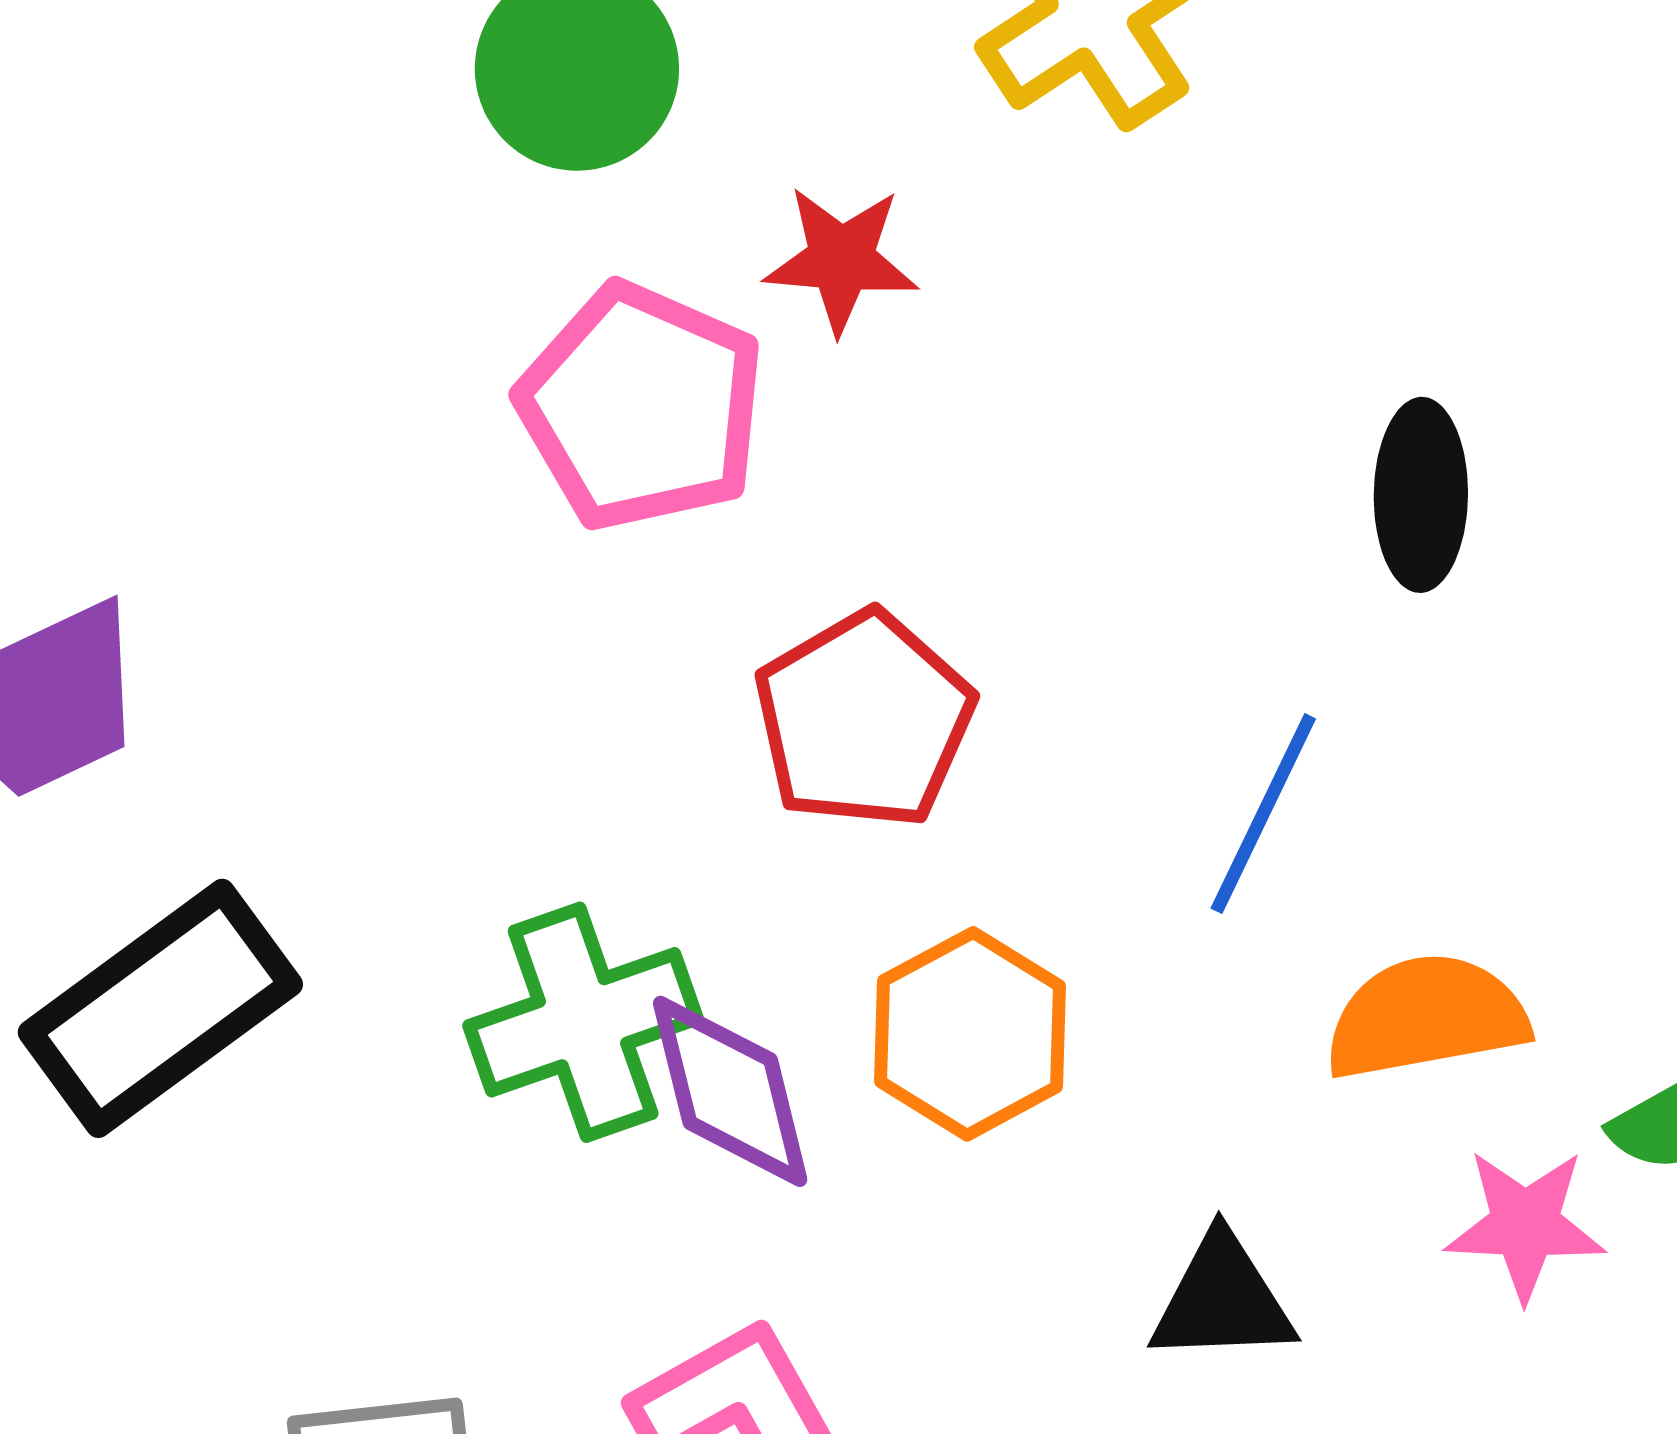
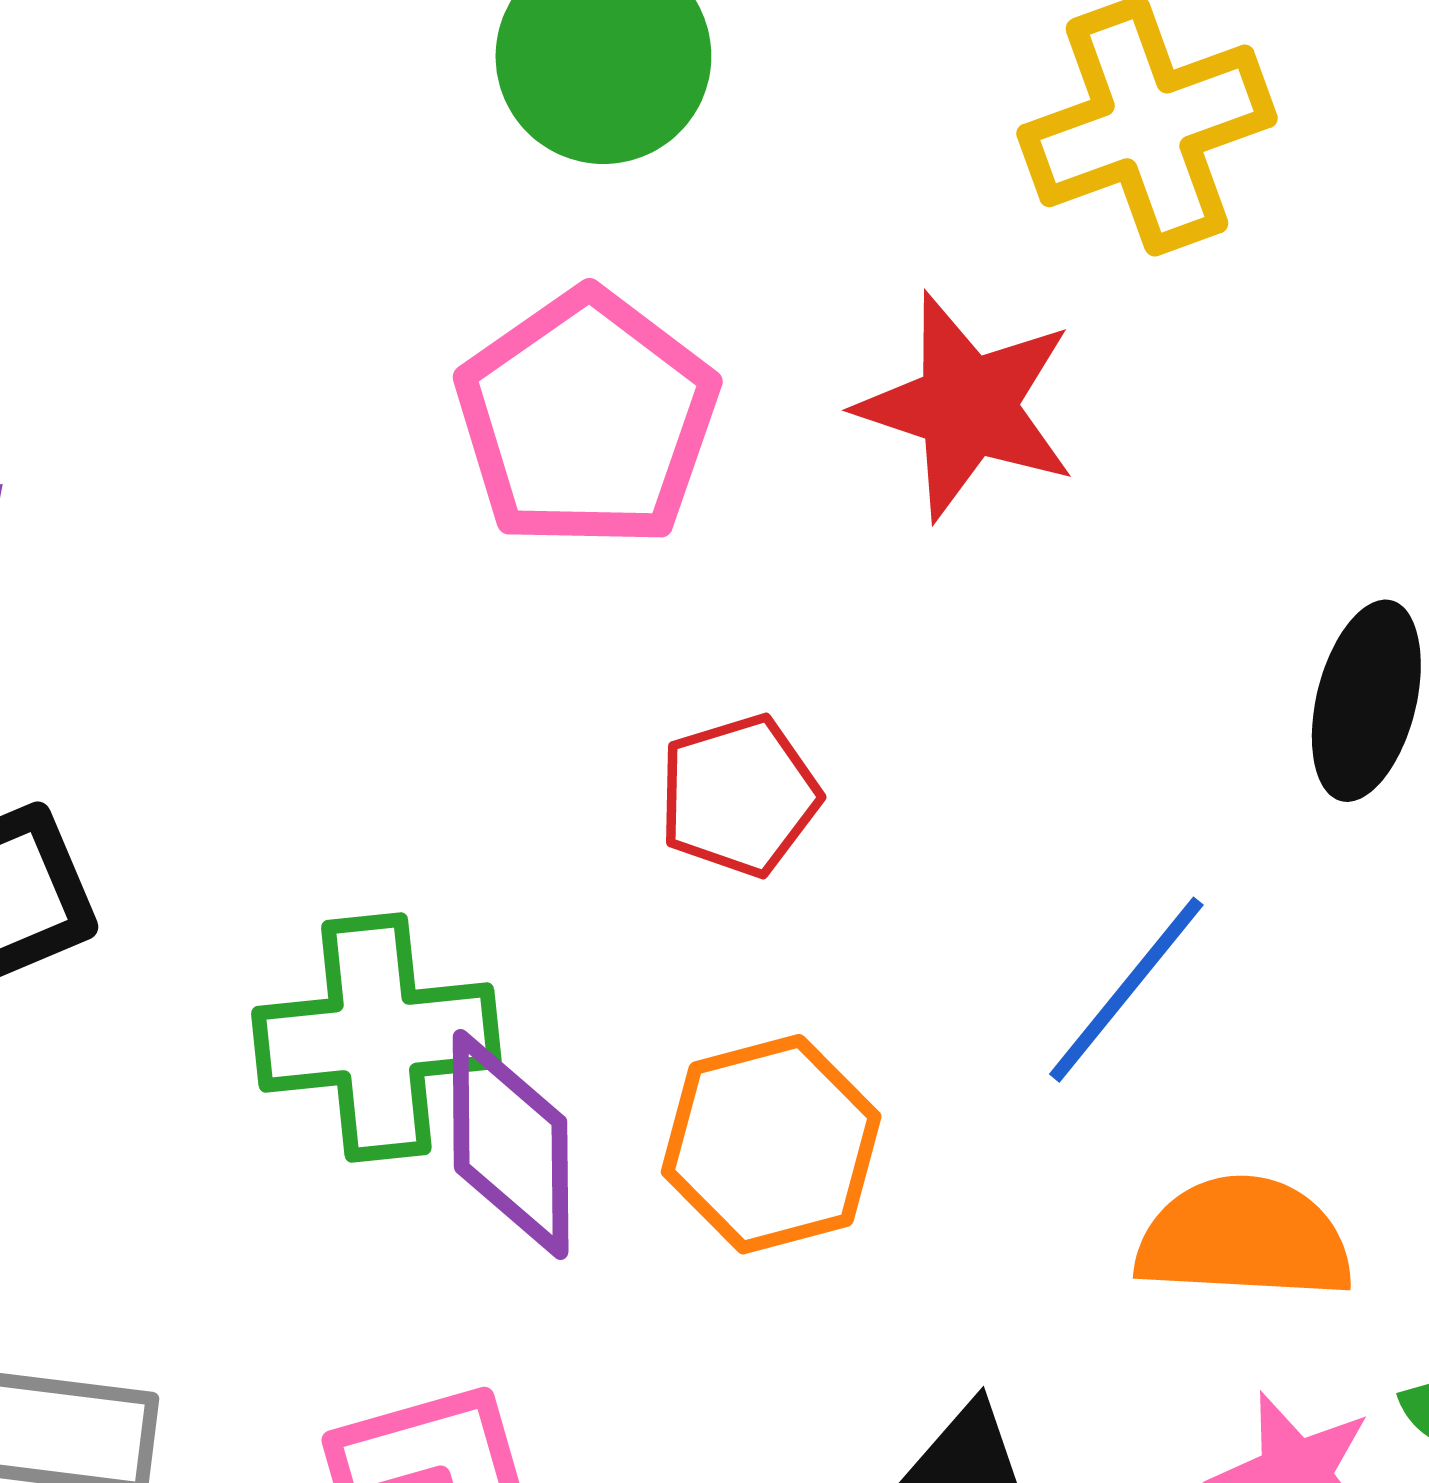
red star: (841, 259) -> (967, 406), moved, size x1.4
red pentagon: (864, 720) -> (739, 796), size x0.7

